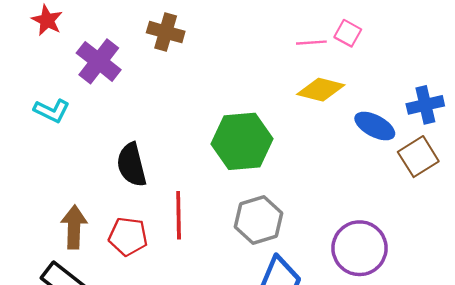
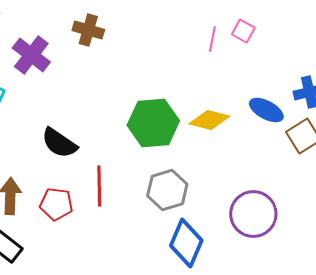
pink line: (311, 43) -> (212, 39), turned -75
yellow diamond: (321, 90) -> (209, 120), moved
black semicircle: (132, 165) -> (59, 143), turned -42

